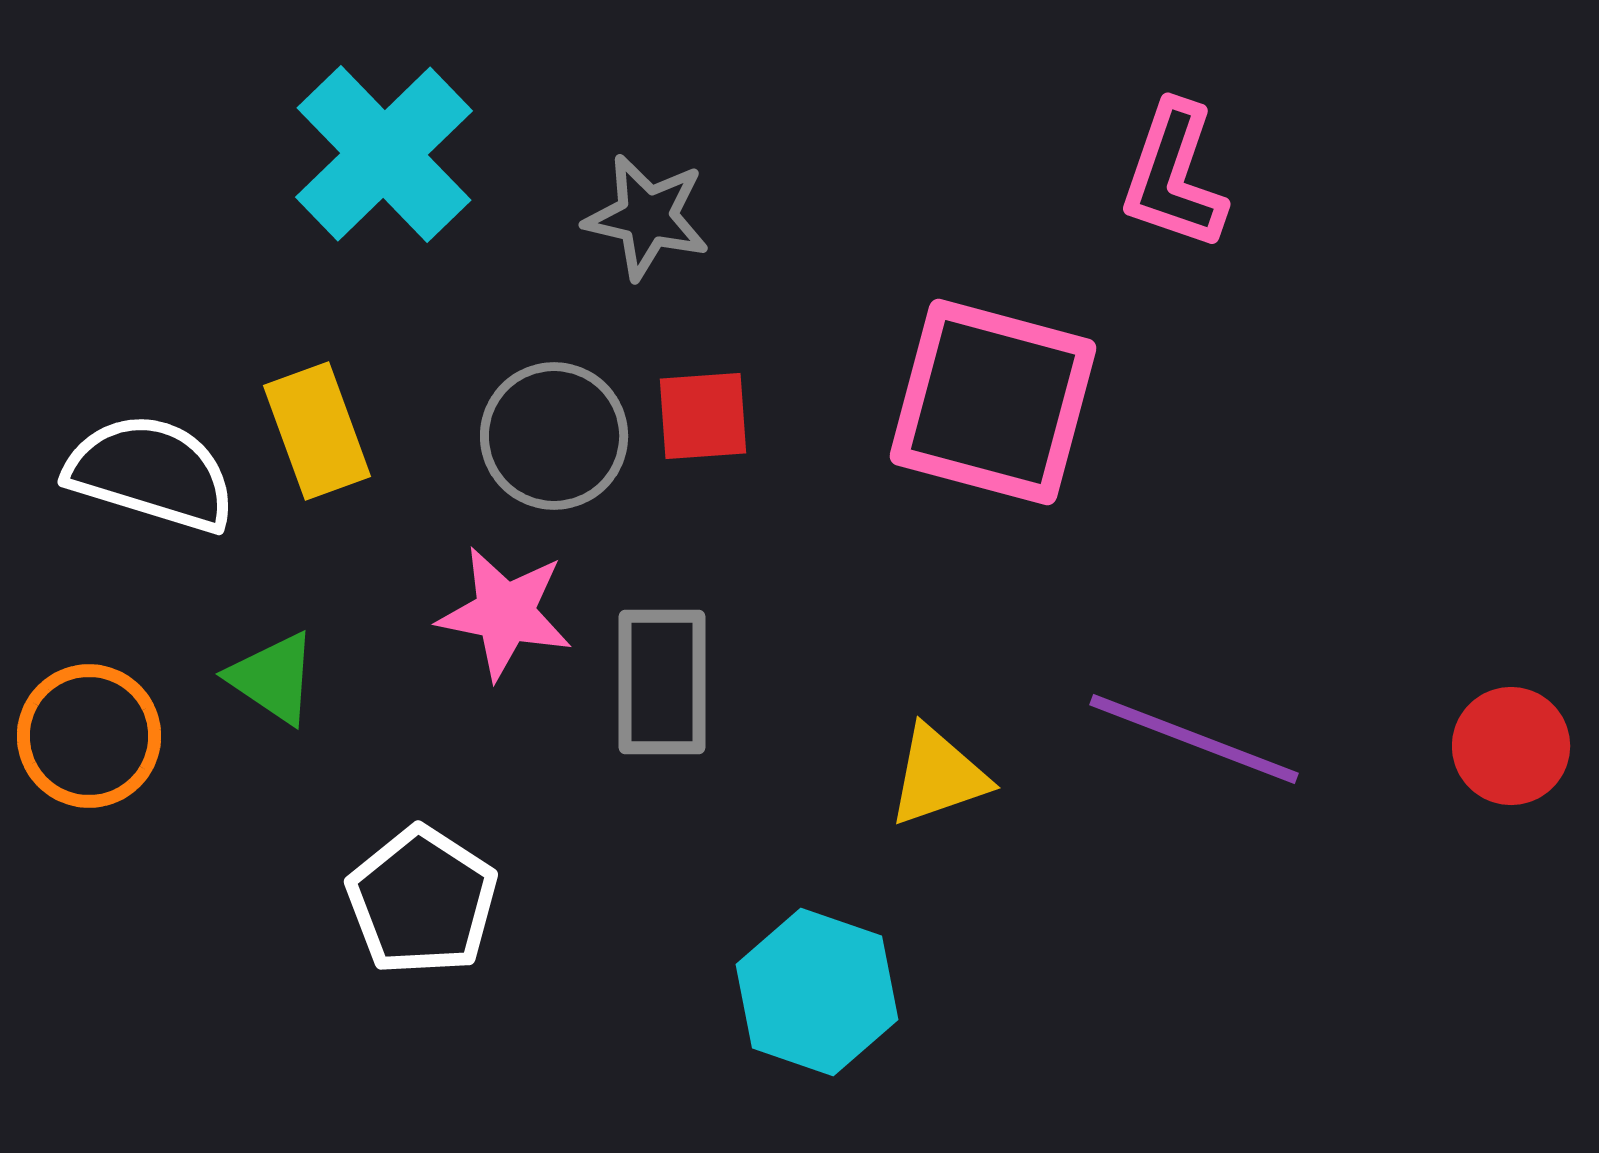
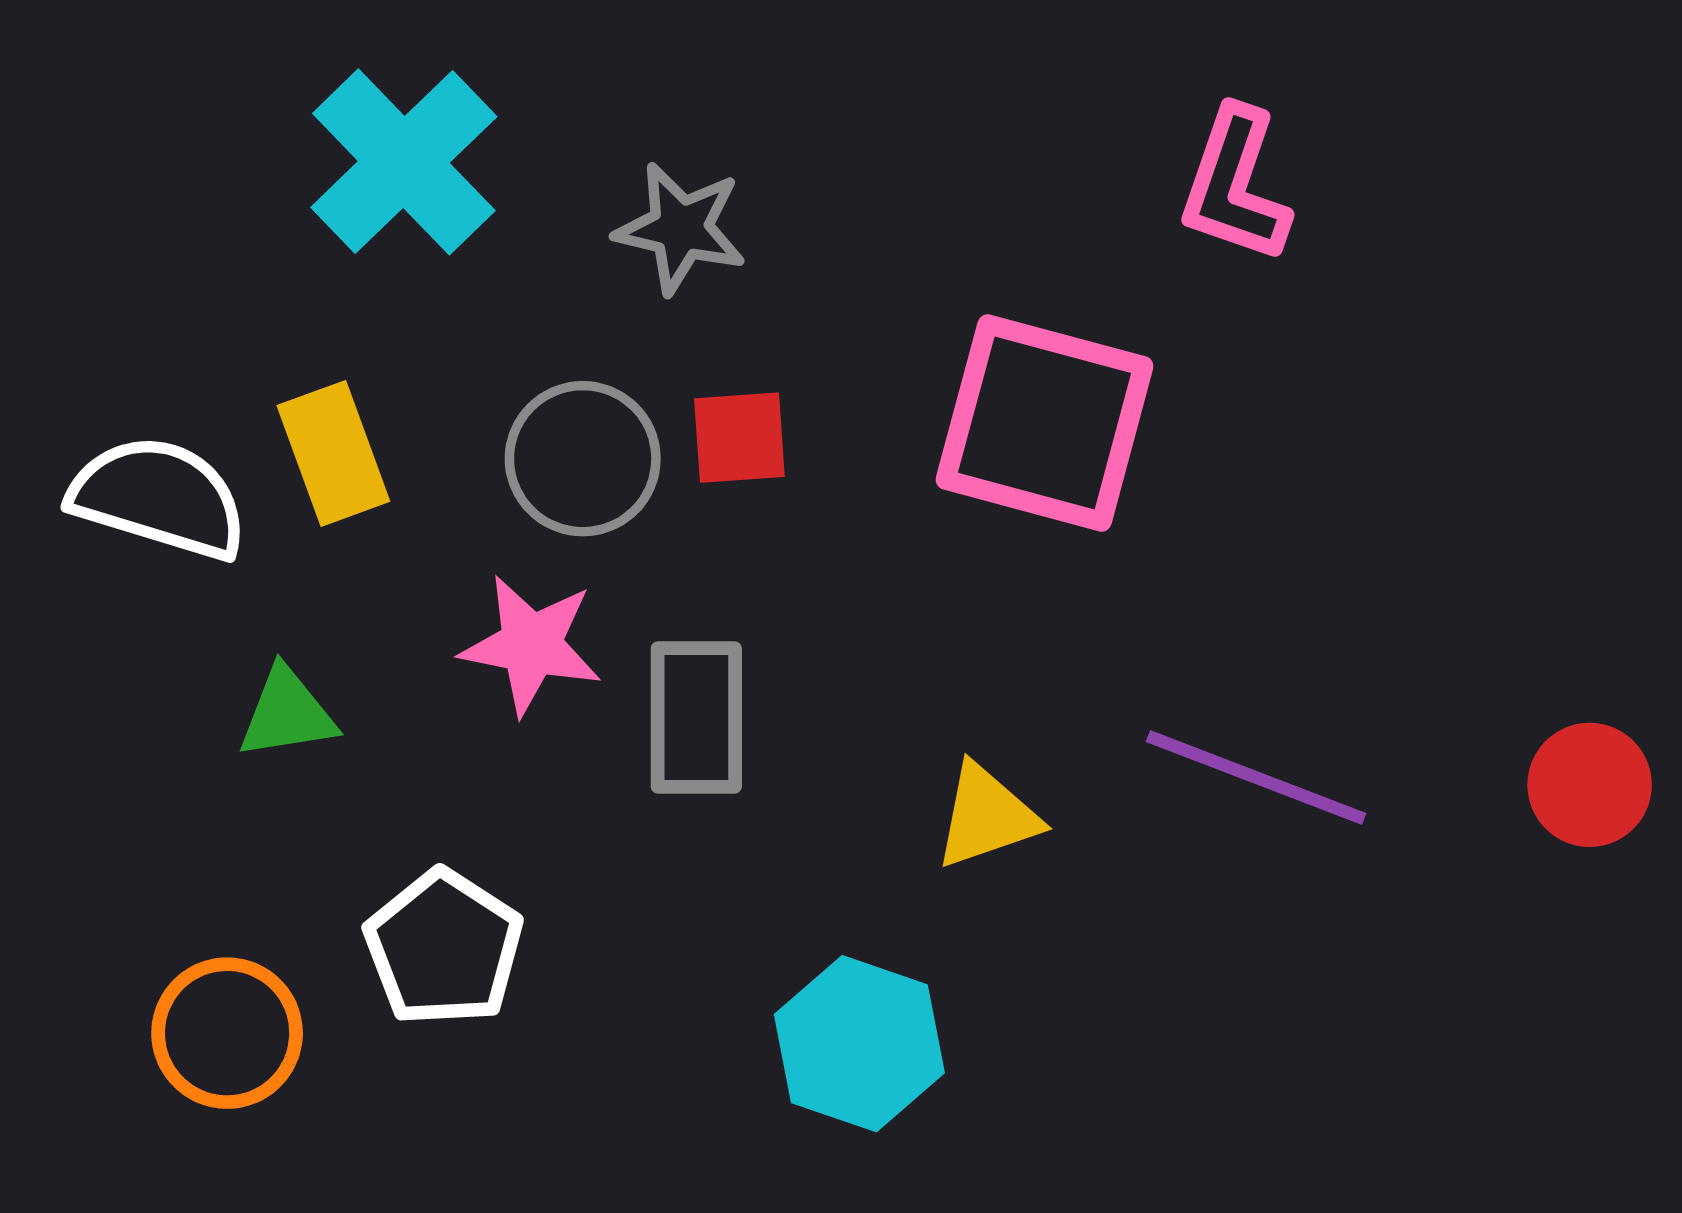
green triangle: (273, 678) -> (287, 713), turned -43
orange circle: (89, 736) -> (227, 1033), moved

